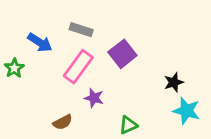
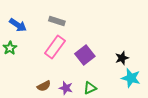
blue arrow: (40, 42) -> (18, 25), moved
purple square: (122, 54) -> (85, 55), moved
purple star: (94, 98) -> (66, 88), moved

